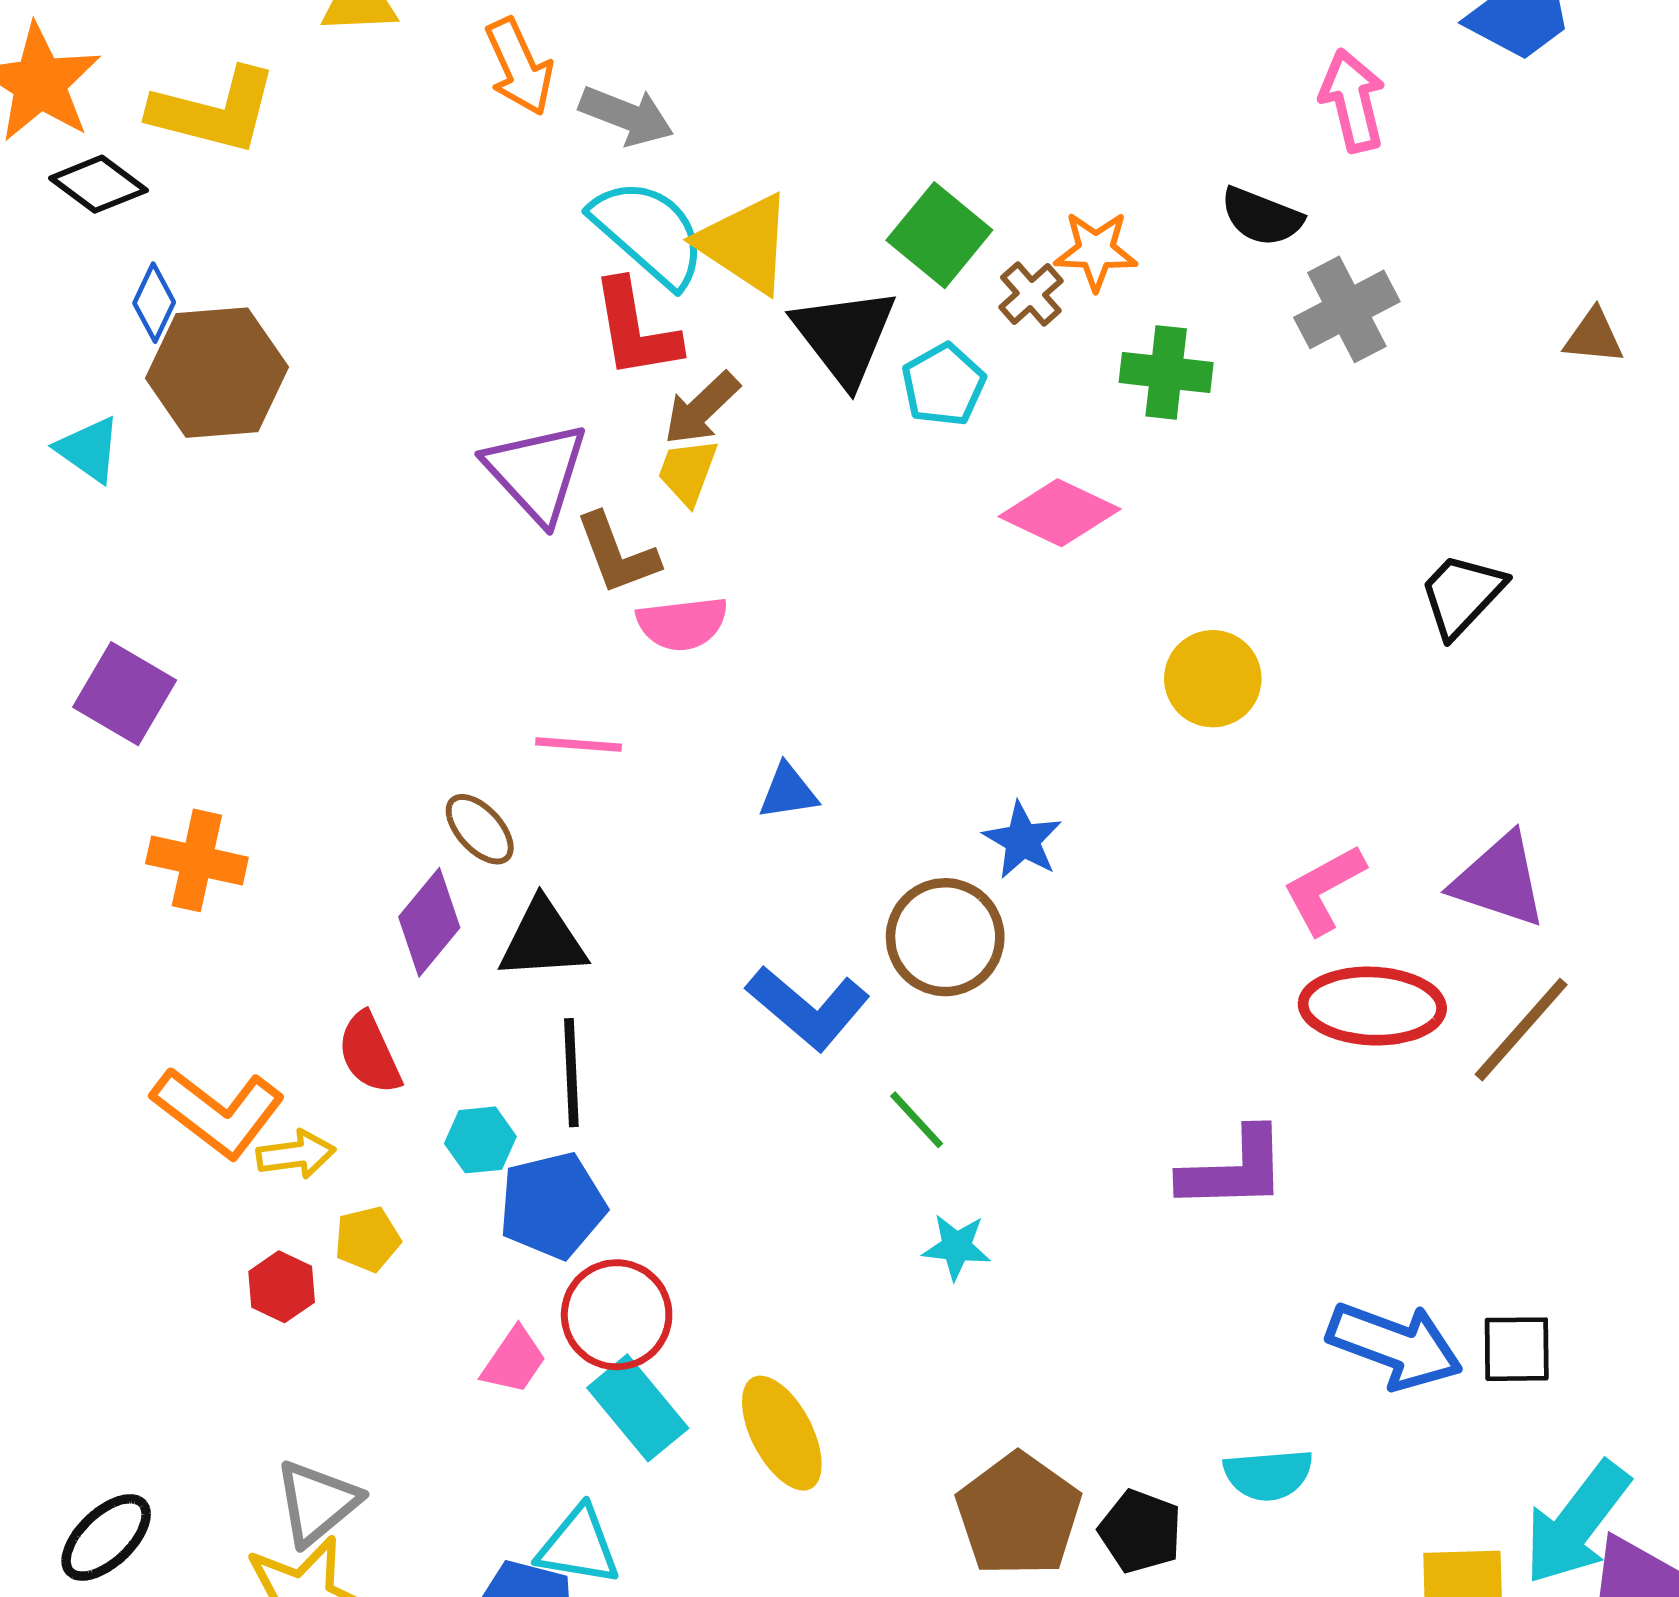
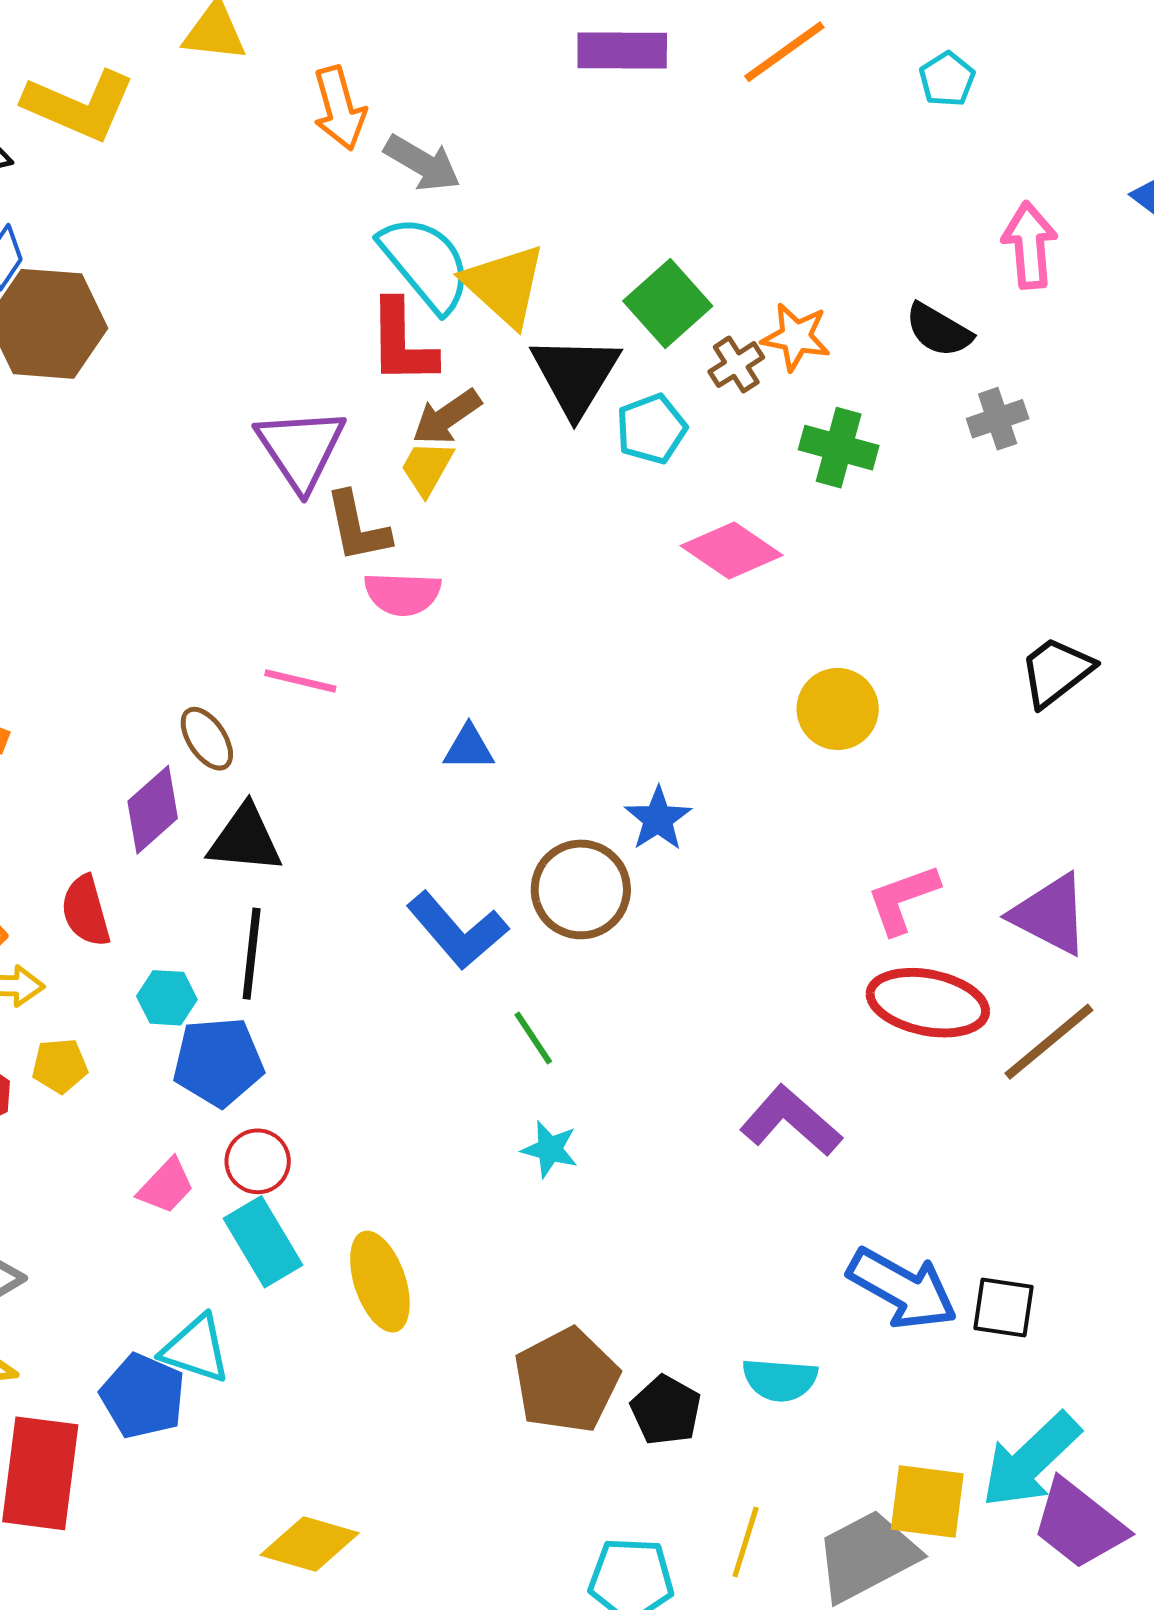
gray cross: (1347, 309) -> (998, 419), size x0.7
purple L-shape: (1234, 1170) -> (791, 1121), turned -146
red circle: (617, 1315) -> (258, 1161), size x0.7

